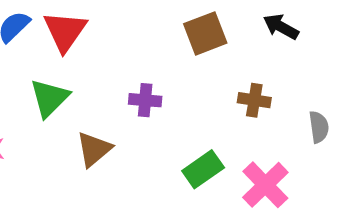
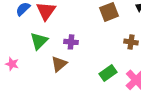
purple cross: (145, 100) -> (71, 42), moved

